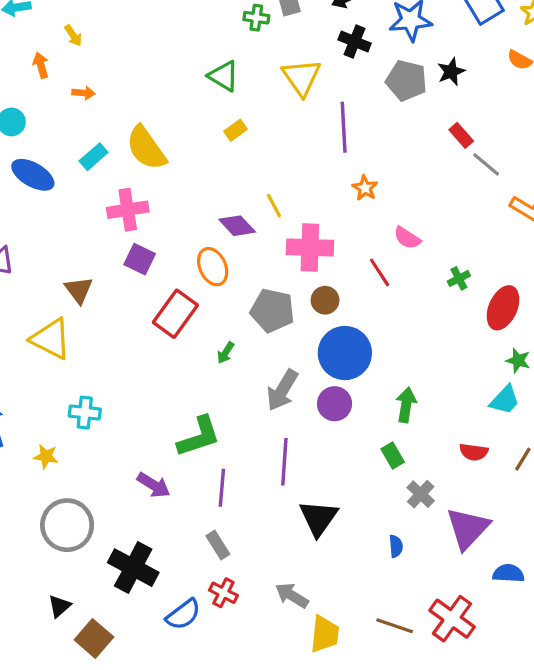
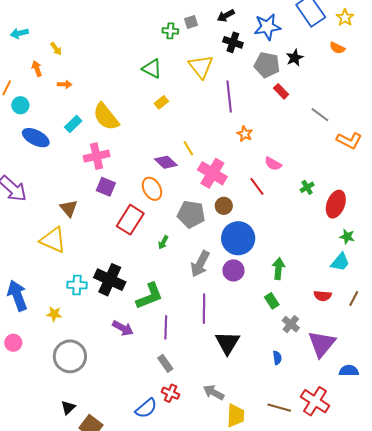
red rectangle: (461, 135) -> (281, 91), moved
pink cross: (310, 248) -> (212, 173), turned 32
black cross: (133, 568) -> (110, 280), moved

